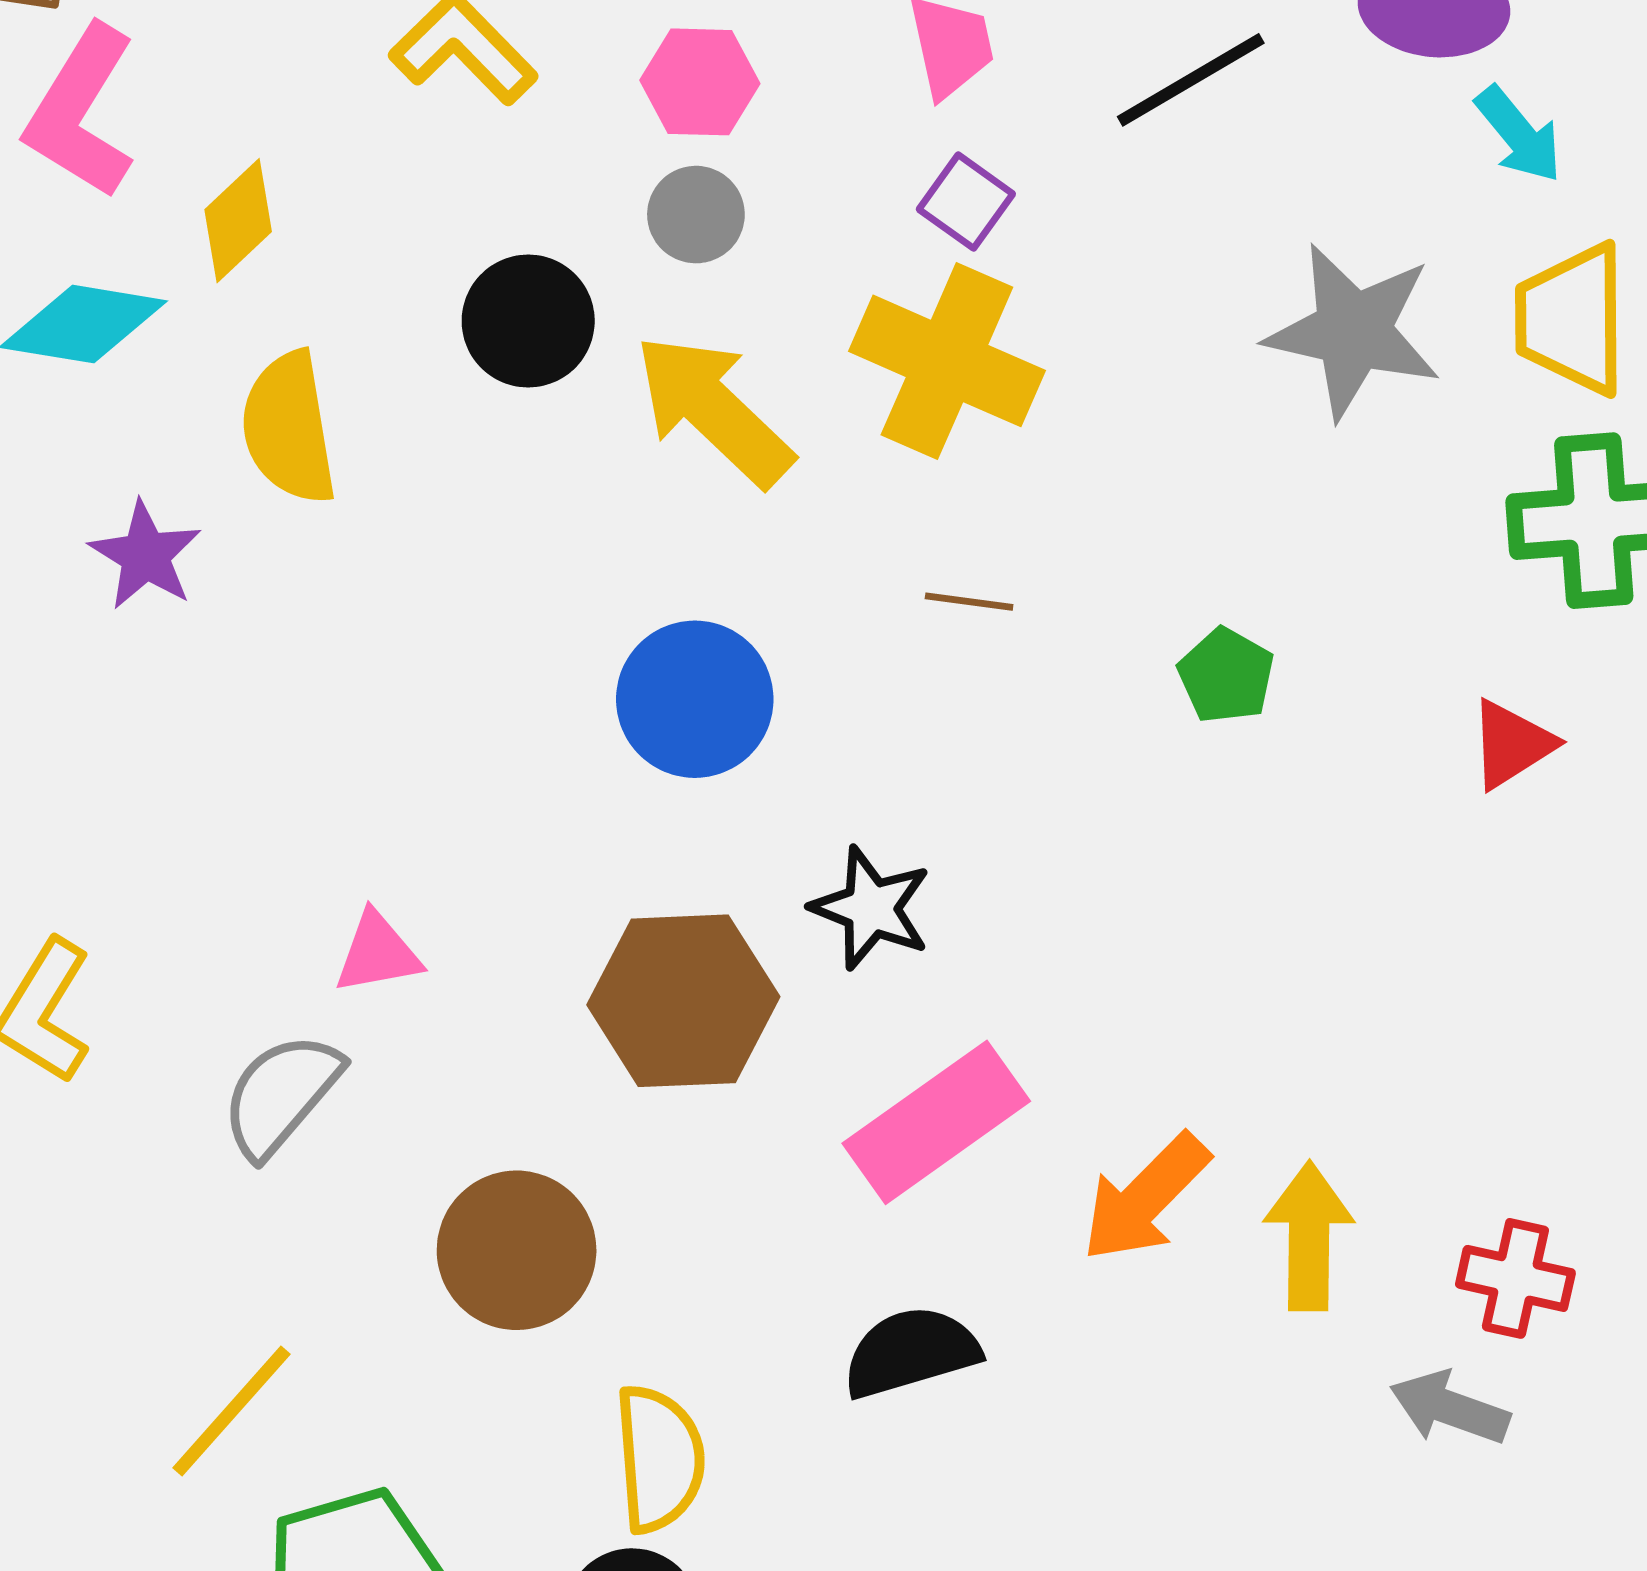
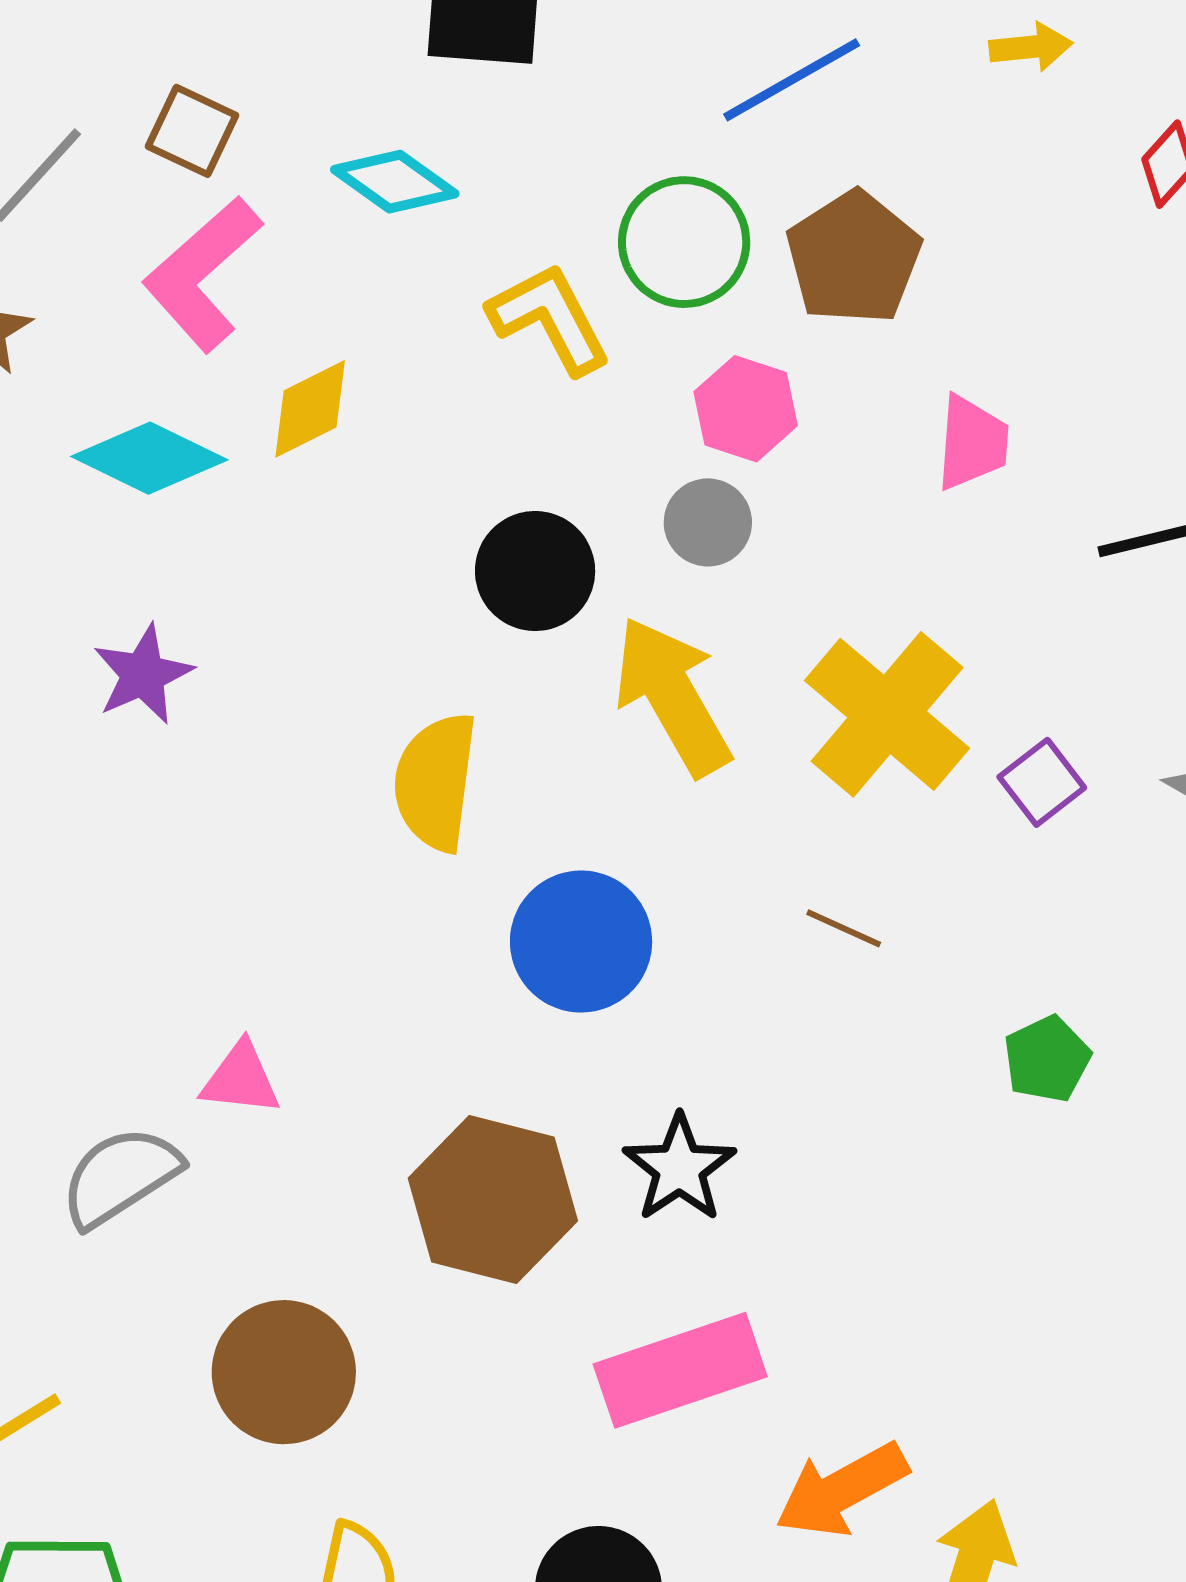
purple square: (966, 202) -> (1042, 782), moved
yellow semicircle: (289, 428) -> (436, 782), moved

